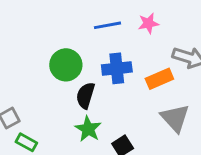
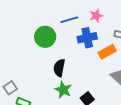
green circle: (66, 65) -> (45, 37), moved
blue cross: (117, 68) -> (87, 38), moved

